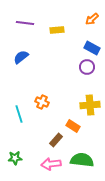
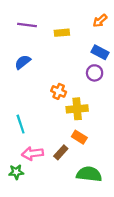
orange cross: (42, 102) -> (59, 91), moved
yellow cross: (90, 105) -> (77, 109), moved
pink arrow: (51, 164) -> (33, 153), moved

